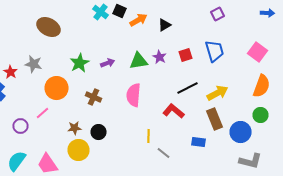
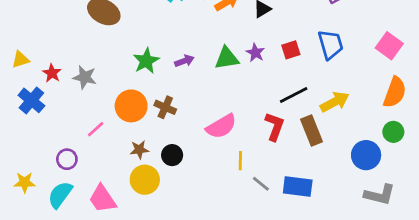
gray star: (34, 64) -> (85, 77), moved
orange circle: (56, 88) -> (131, 106), moved
pink semicircle: (134, 95) -> (221, 126), moved, turned -125
red L-shape: (174, 111) -> (275, 126), turned 70
brown rectangle: (214, 119) -> (311, 131), moved
purple circle: (20, 126) -> (67, 159), moved
blue rectangle: (198, 142) -> (298, 187), moved, size x1.5

